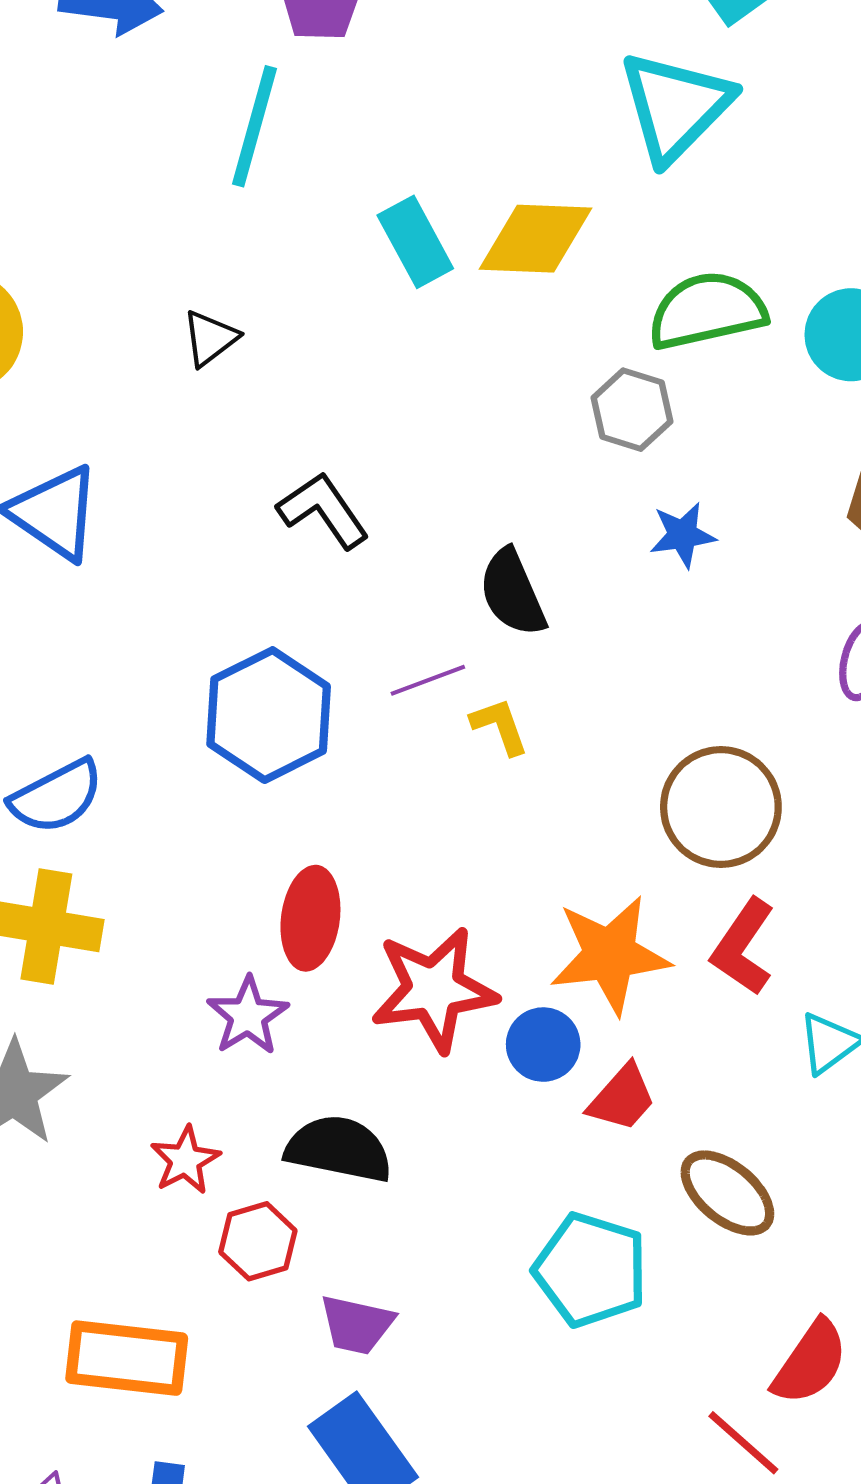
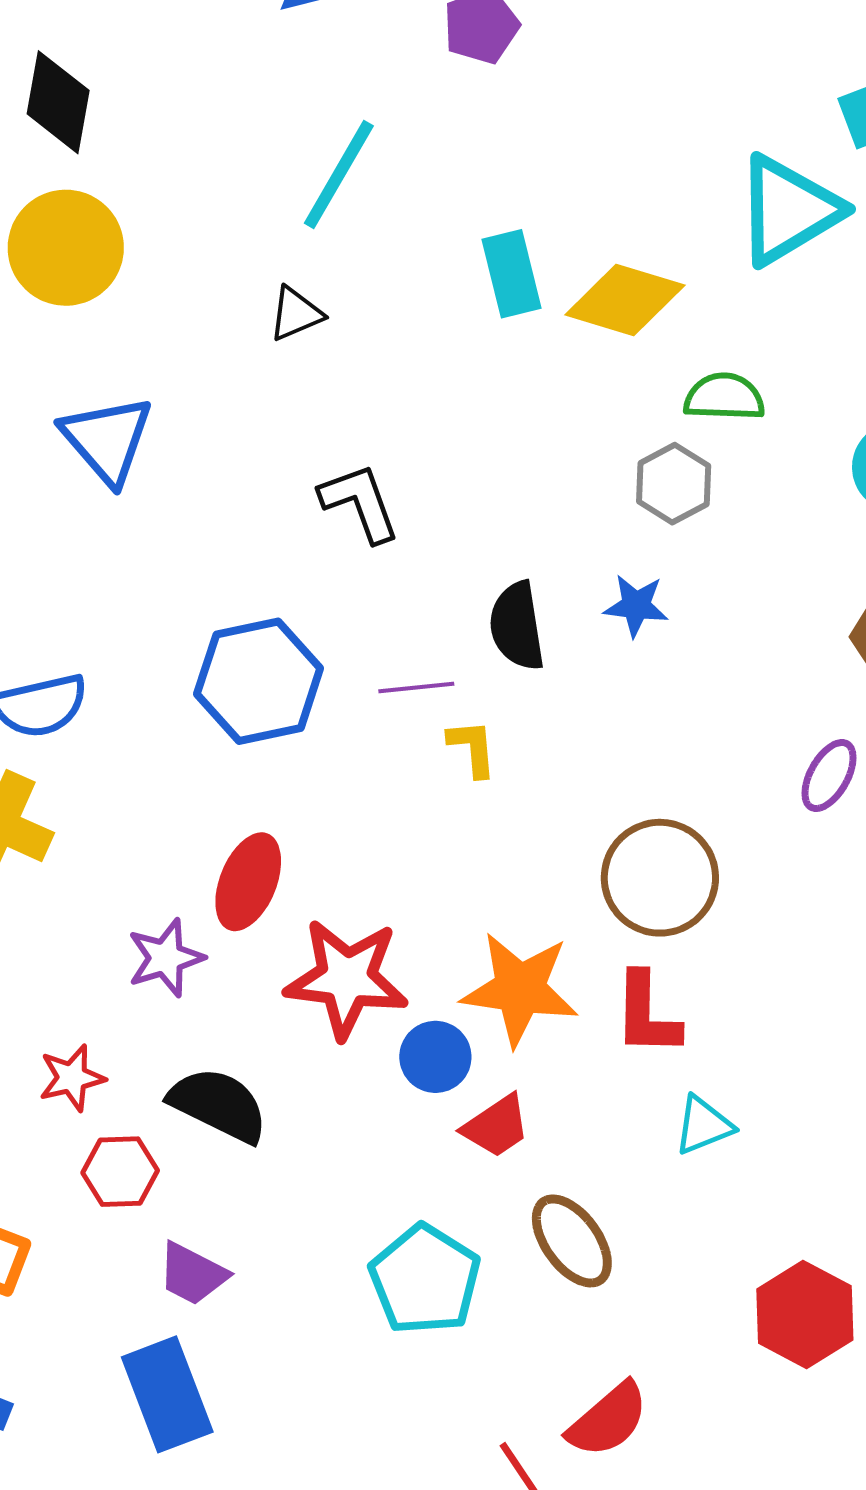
cyan line: (255, 126) -> (339, 174), moved
green semicircle: (707, 311) -> (724, 397), moved, size x0.7
blue star: (683, 535) -> (636, 606), moved
red L-shape: (743, 947) -> (647, 1014), turned -48

